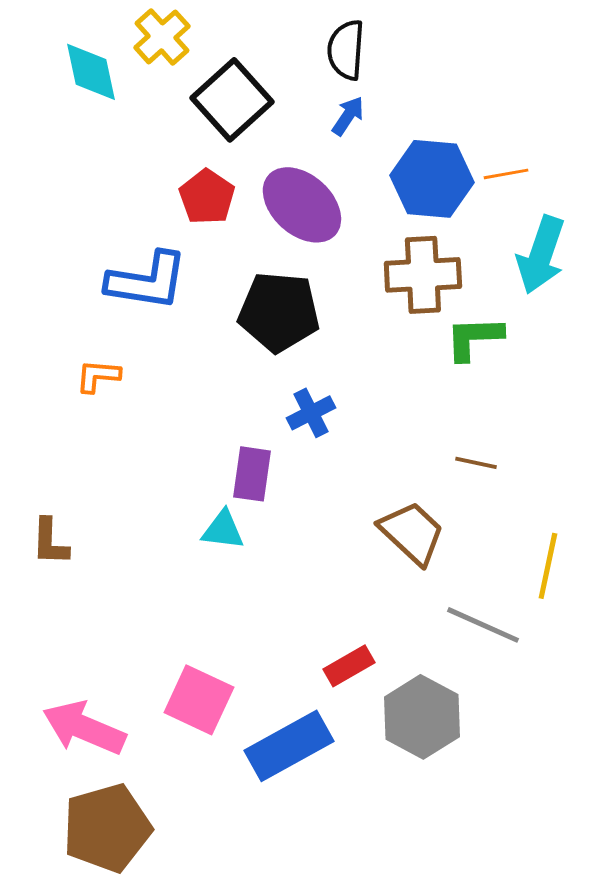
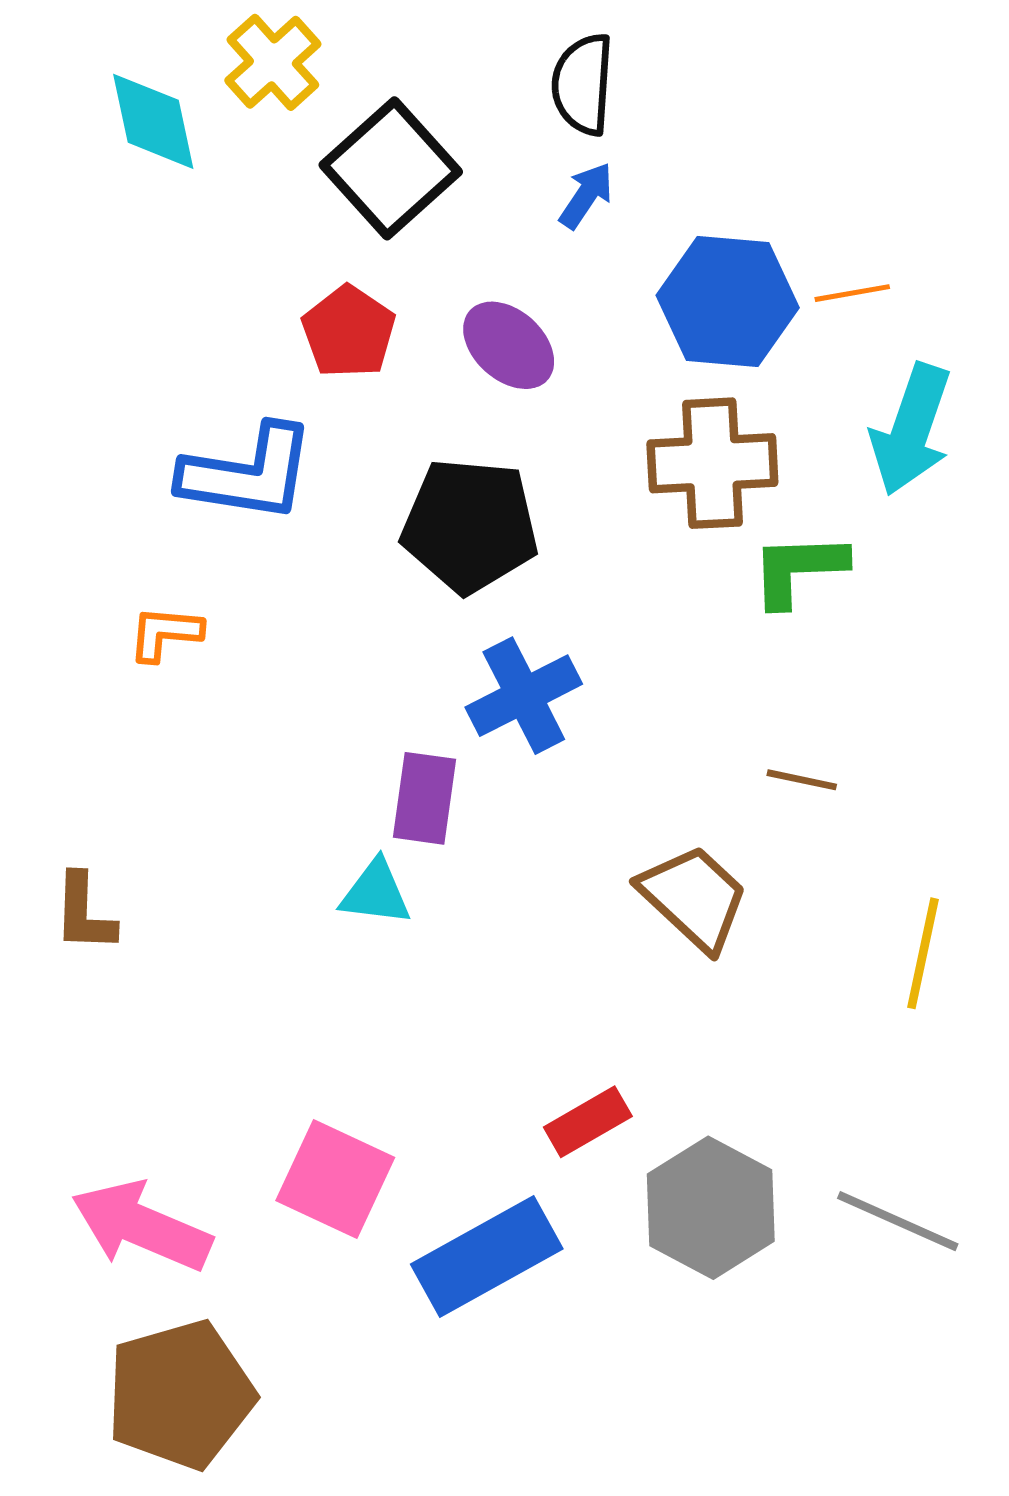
purple ellipse: (302, 205) -> (509, 345), size x0.7
blue cross: (311, 413) -> (524, 696), size x1.4
gray line: (483, 625) -> (898, 1221), moved

